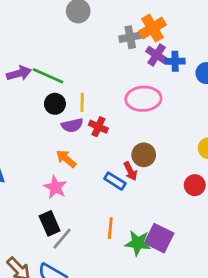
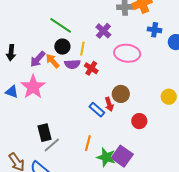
purple cross: (157, 55) -> (103, 31), moved
purple arrow: (19, 73) -> (38, 59), moved, turned 138
orange arrow: (66, 159) -> (53, 61), moved
red circle: (195, 185) -> (139, 121), moved
pink star: (55, 187) -> (33, 87), moved, size x1.4

